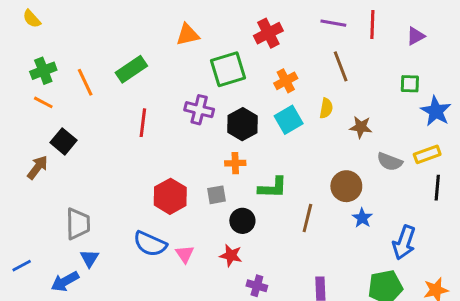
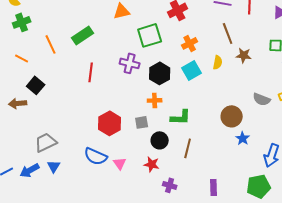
green cross: (43, 71) -> (22, 22), moved
brown star: (361, 127) -> (244, 55), moved
brown arrow: (38, 167) -> (18, 103), turned -132
brown line: (307, 218) -> (188, 148), moved
gray trapezoid: (78, 224) -> (46, 142), turned -115
blue arrow: (65, 281) -> (30, 170), moved

